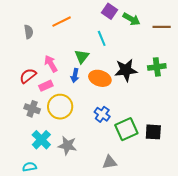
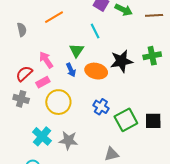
blue arrow: (75, 75) -> (71, 70), turned -32
gray cross: (32, 109) -> (21, 99), moved

